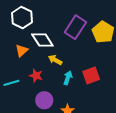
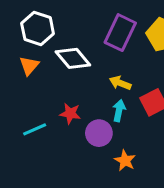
orange triangle: (22, 51) -> (29, 66), moved
yellow arrow: (55, 60) -> (120, 83), moved
purple circle: (44, 100) -> (99, 133), moved

